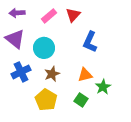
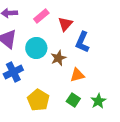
red triangle: (73, 15) -> (65, 24), moved
brown star: (52, 74) -> (58, 58), moved
green star: (103, 87) -> (98, 101), moved

